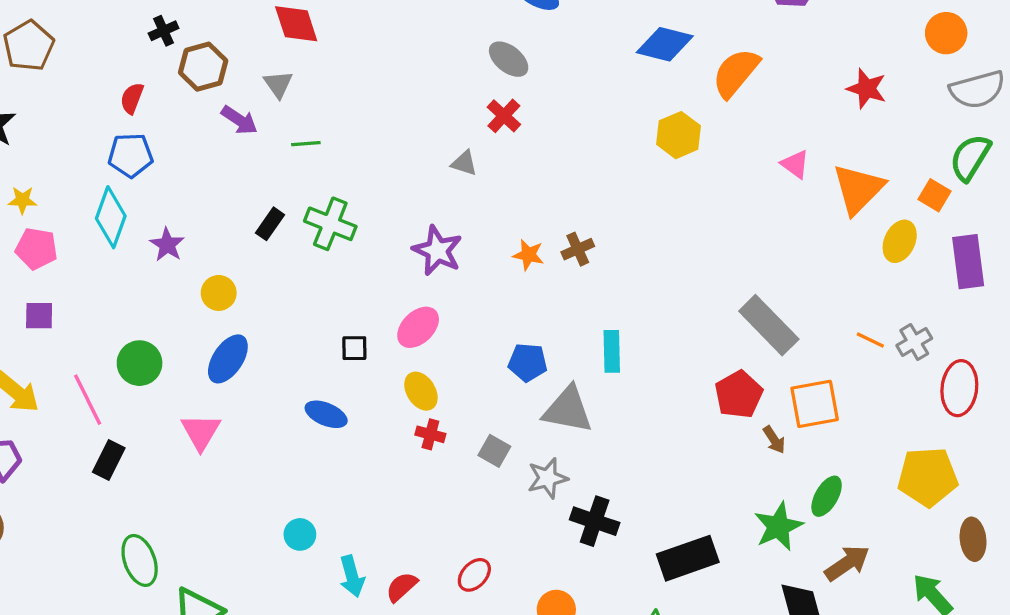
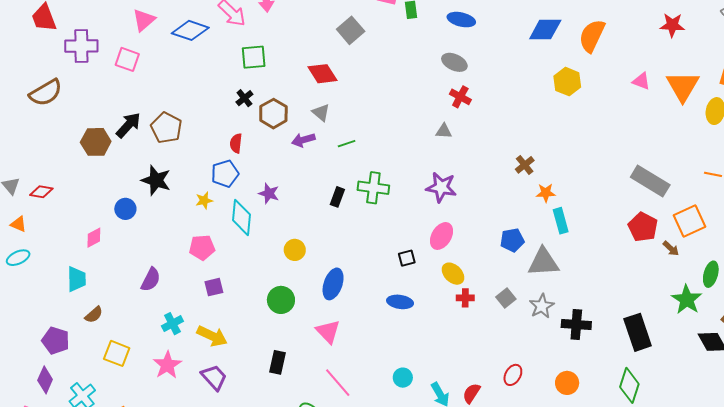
purple arrow: (239, 120) -> (303, 140), turned 145
blue pentagon: (131, 155) -> (225, 174), moved
yellow star: (22, 200) -> (204, 200), moved
purple star: (167, 245) -> (269, 193), moved
orange star: (528, 255) -> (546, 193), moved
yellow circle: (219, 293) -> (295, 250), moved
pink line: (88, 400) -> (338, 383), moved
gray square: (494, 451) -> (506, 298), turned 36
black rectangle: (688, 558) -> (638, 332), turned -75

